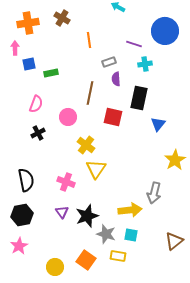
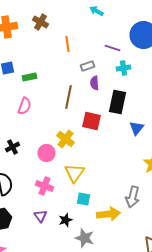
pink semicircle: (36, 104) -> (24, 106), moved
pink circle: (68, 117) -> (46, 153), moved
black cross: (38, 133) -> (12, 147), moved
yellow cross: (86, 145) -> (66, 139), moved
black star: (87, 216) -> (66, 220), size x0.6
cyan square: (131, 235) -> (84, 199), moved

